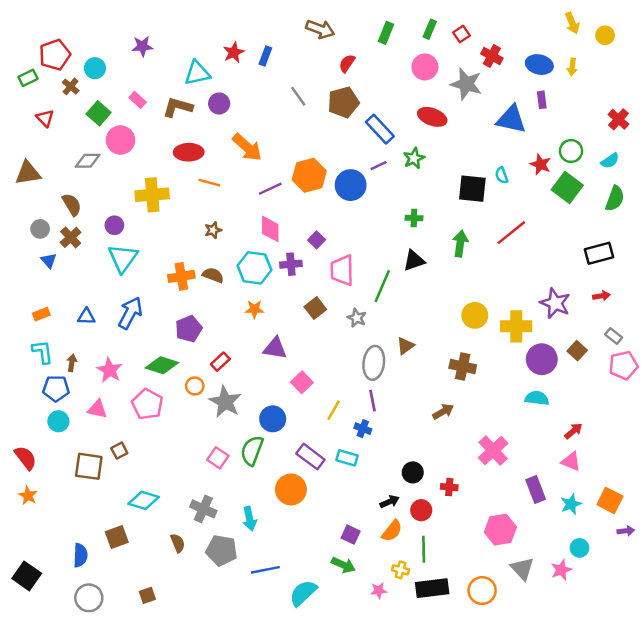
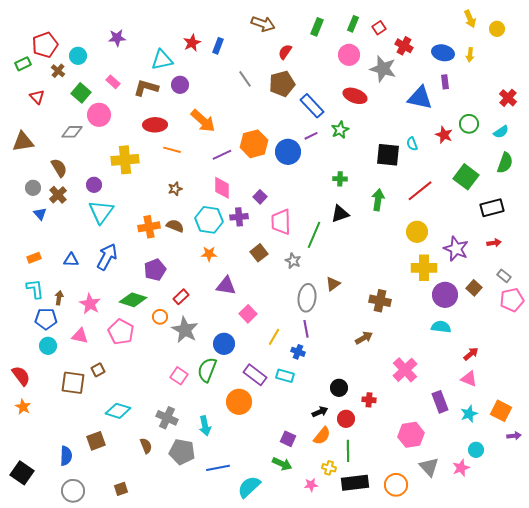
green square: (567, 188) -> (466, 177), moved
yellow circle: (475, 315) -> (417, 232), moved

